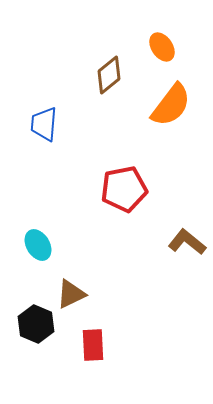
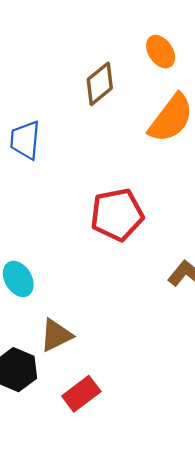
red rectangle: (93, 345) -> (81, 394), turned 56

